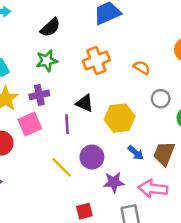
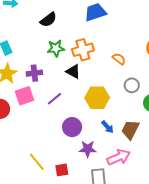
green star: (47, 61) -> (56, 48), moved
black triangle: (85, 103) -> (73, 71), moved
purple line: (67, 124) -> (54, 99), turned 49
yellow line: (61, 167) -> (37, 162), moved
pink arrow: (153, 189) -> (119, 157), turned 145

